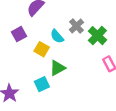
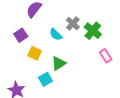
yellow square: (42, 49) -> (35, 53), moved

